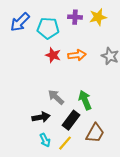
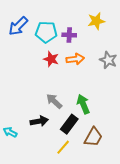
purple cross: (75, 17) -> (69, 35), moved
cyan arrow: (45, 140) -> (10, 132), moved, turned 144

